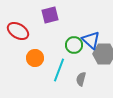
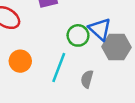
orange circle: (35, 58) -> (20, 61), moved

